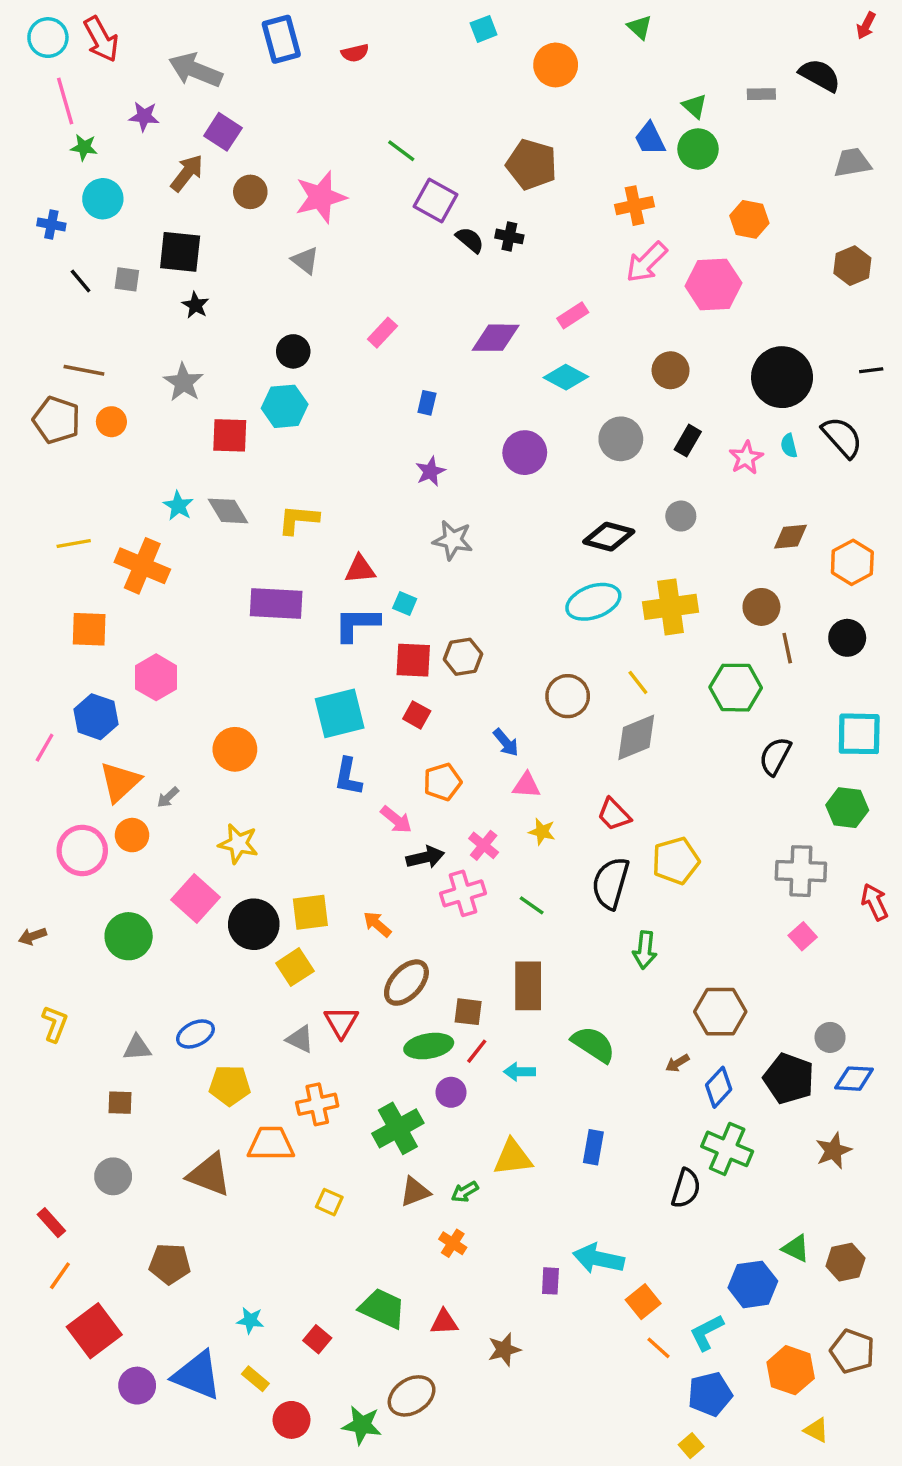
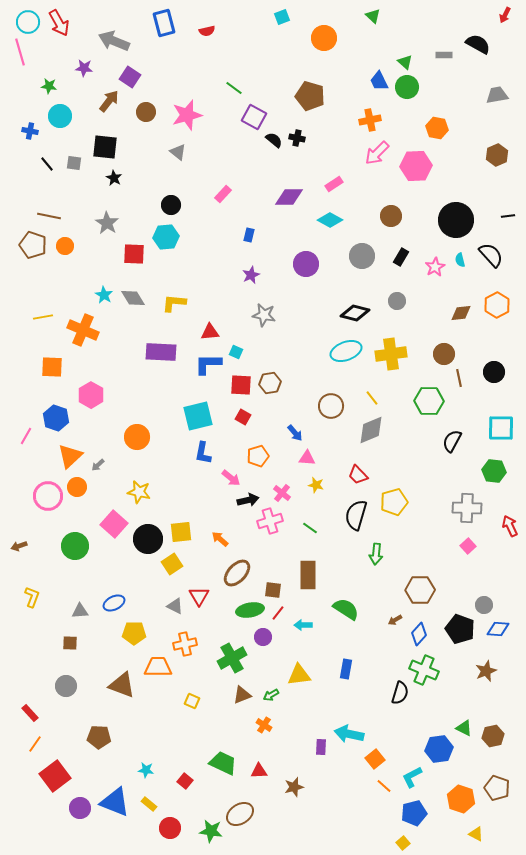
pink line: (65, 101) -> (20, 52), moved
orange hexagon: (852, 562) -> (497, 305), moved

